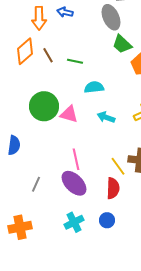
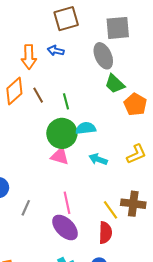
green line: (75, 61) -> (66, 101), turned 63
green circle: (44, 106) -> (62, 133), moved
gray line: (36, 184) -> (26, 208), moved

